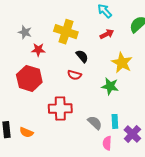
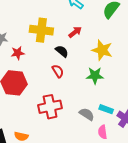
red arrow: (107, 34) -> (75, 32), moved
red semicircle: (74, 75) -> (58, 71), turned -128
cyan rectangle: (115, 121) -> (106, 109), turned -56

